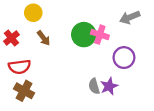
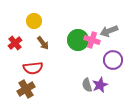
gray arrow: (130, 17) -> (109, 31), moved
red semicircle: (19, 67) -> (33, 68), moved
brown cross: (24, 91) -> (26, 89), turned 30

